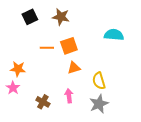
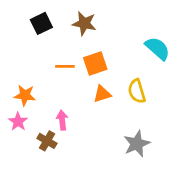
cyan semicircle: (114, 35) -> (157, 48), turned 36
yellow semicircle: (99, 81) -> (137, 91), moved
pink arrow: (69, 96) -> (62, 120), moved
brown cross: (43, 102) -> (47, 141), moved

